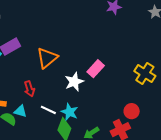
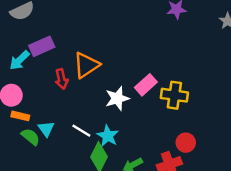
yellow cross: (145, 74) -> (174, 95), moved, turned -30
red arrow: (29, 89) -> (61, 79), moved
cyan triangle: (20, 111) -> (46, 129), turned 32

